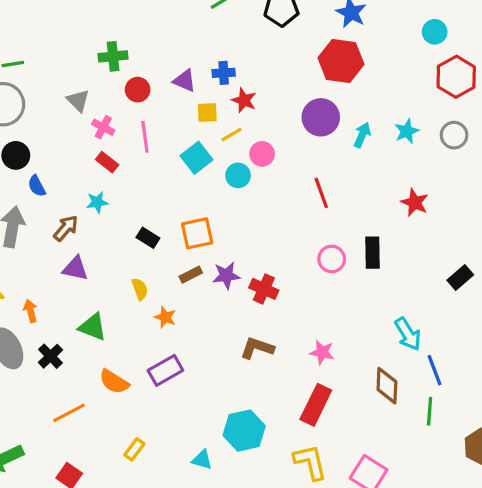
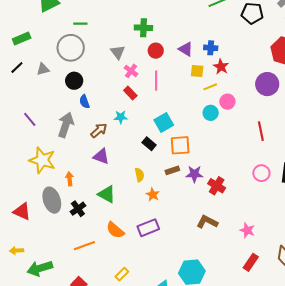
cyan square: (197, 158) -> (164, 122), moved
red rectangle: (316, 405) -> (251, 262), moved, size x0.7

